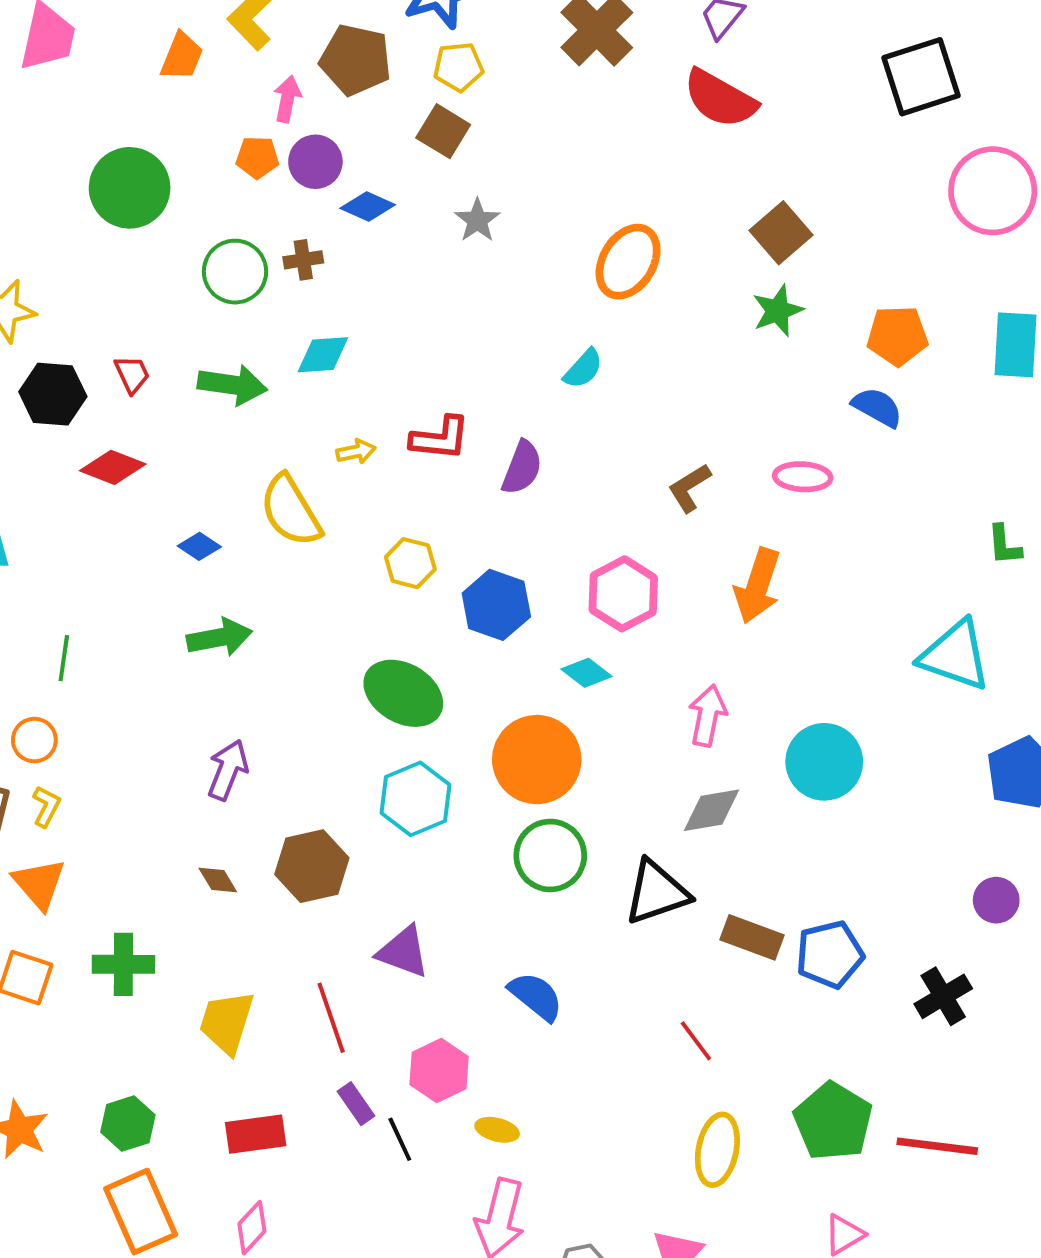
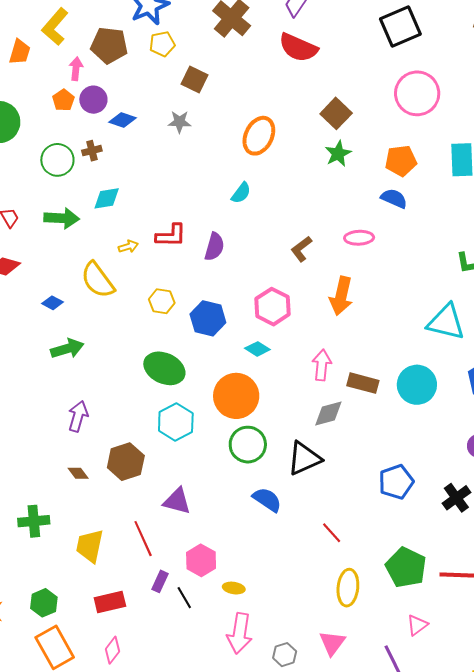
brown square: (443, 131) -> (195, 80), moved
orange pentagon: (257, 157) -> (63, 100), turned -30
pink circle: (993, 191) -> (417, 93), moved
gray star: (477, 220) -> (179, 122), turned -30
cyan circle: (824, 762) -> (417, 385), moved
brown rectangle: (752, 937) -> (363, 383), moved
blue semicircle: (536, 996) -> (267, 500), moved
purple rectangle: (356, 1104) -> (160, 581), turned 65

